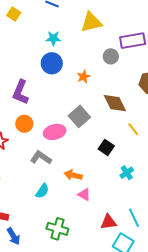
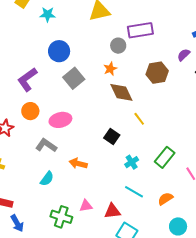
cyan star: (53, 38) -> (48, 14), moved
orange star: (84, 77) -> (110, 69), moved
purple L-shape: (21, 92) -> (27, 79), turned 30
gray square: (79, 116) -> (74, 78), moved
pink triangle: (84, 194) -> (86, 206), moved, turned -40
cyan line: (134, 218) -> (134, 192), moved, turned -36

